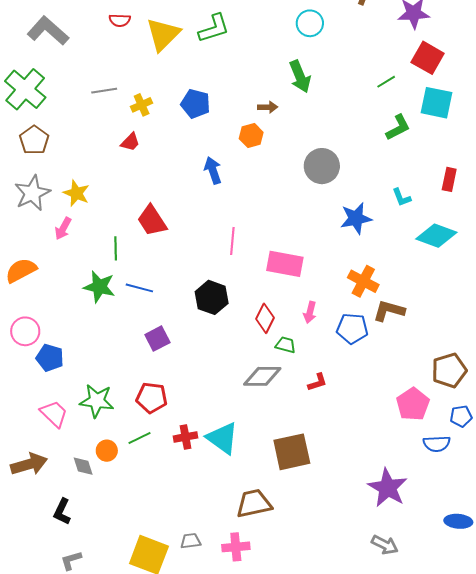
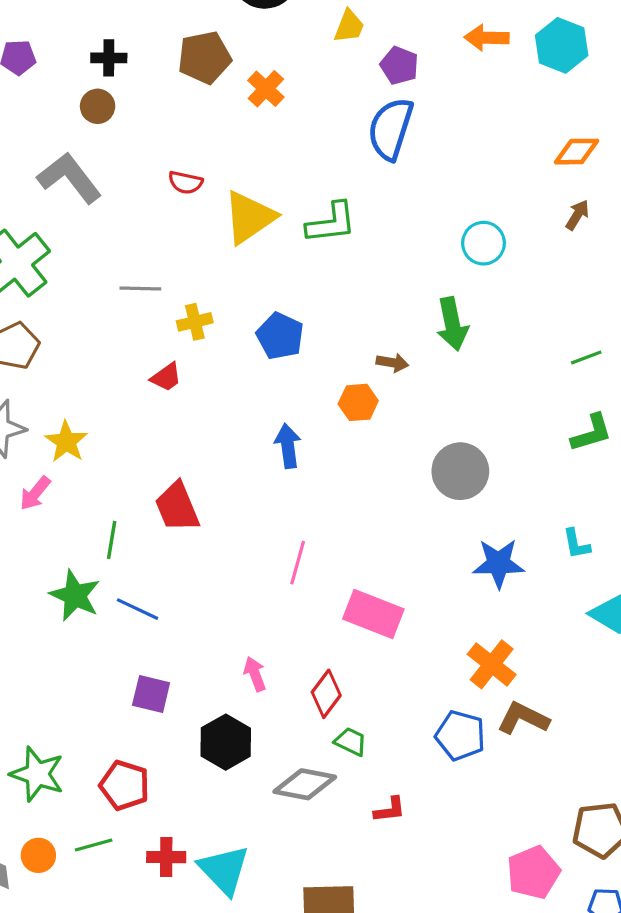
black hexagon: (212, 297) -> (226, 742), moved
pink arrow: (310, 312) -> (255, 674), moved, turned 135
purple square: (157, 339) -> (151, 694), turned 30

